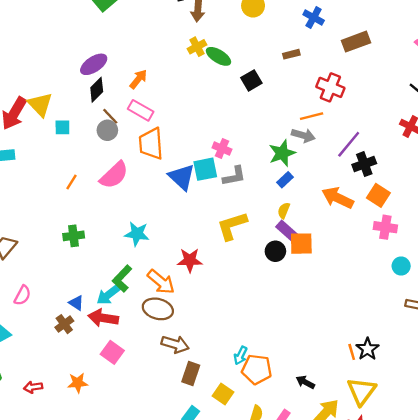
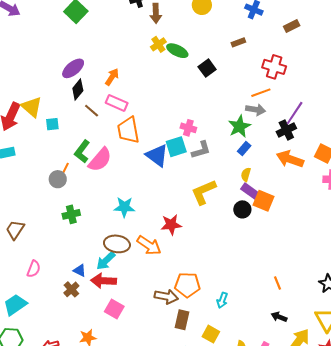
brown rectangle: (356, 42) -> (292, 26), size x0.7
gray circle: (107, 130) -> (58, 179), moved
black cross: (364, 164) -> (286, 130), moved
orange square: (301, 244) -> (263, 201), turned 30
green L-shape: (122, 278) -> (82, 152), moved
brown ellipse: (158, 309) -> (117, 244), moved
orange line: (352, 352) -> (277, 283), moved
orange pentagon: (257, 369) -> (187, 285), moved

